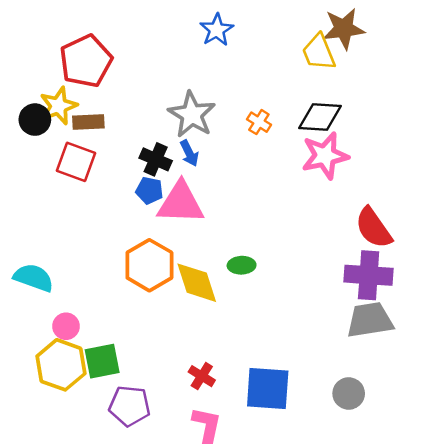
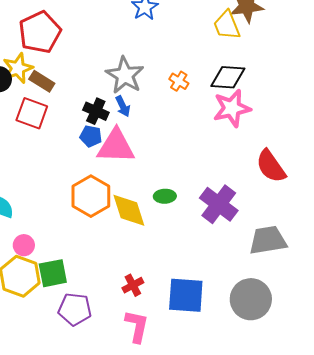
brown rectangle: (88, 122) -> (42, 81), turned 35
purple cross: (369, 275) -> (219, 204), moved, turned 33
red cross: (202, 376) -> (133, 285), turned 30
gray circle: (349, 393) -> (251, 299), size x1.6

